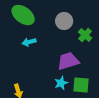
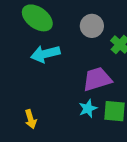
cyan arrow: (29, 42) -> (45, 54), size x1.5

